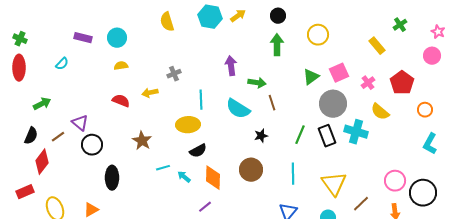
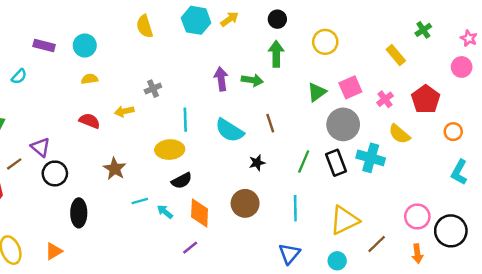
green arrow: (257, 83) -> (252, 80), moved
yellow triangle: (334, 184) -> (344, 220), turned 40

